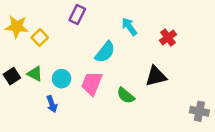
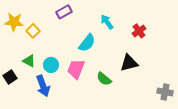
purple rectangle: (77, 15) -> (64, 12), turned 35
black square: (12, 76) -> (10, 77), moved
blue arrow: (52, 104) -> (43, 86), size x1.5

